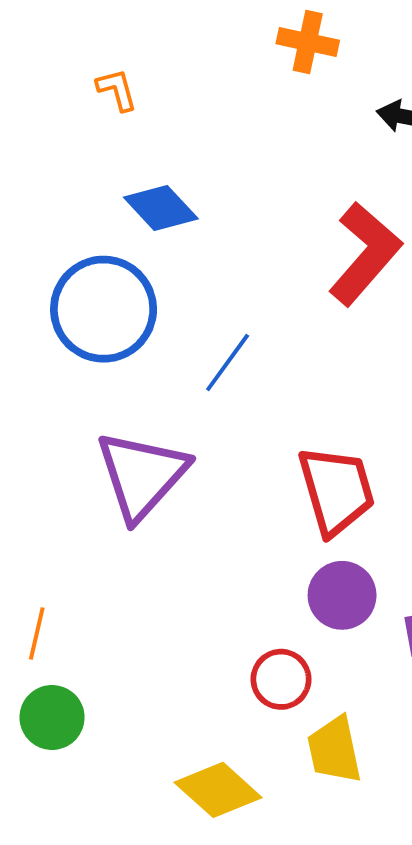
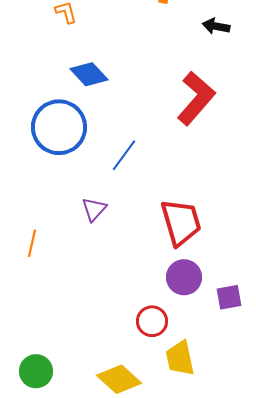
purple triangle: (142, 475) -> (94, 209), moved, size x0.5
orange line: (37, 633) -> (32, 243), moved
green circle: (52, 717) -> (36, 371), moved

